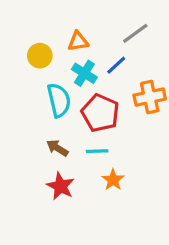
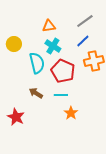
yellow circle: (40, 56) -> (14, 44), moved
blue line: (116, 65) -> (83, 41), moved
red star: (60, 186) -> (16, 117), moved

